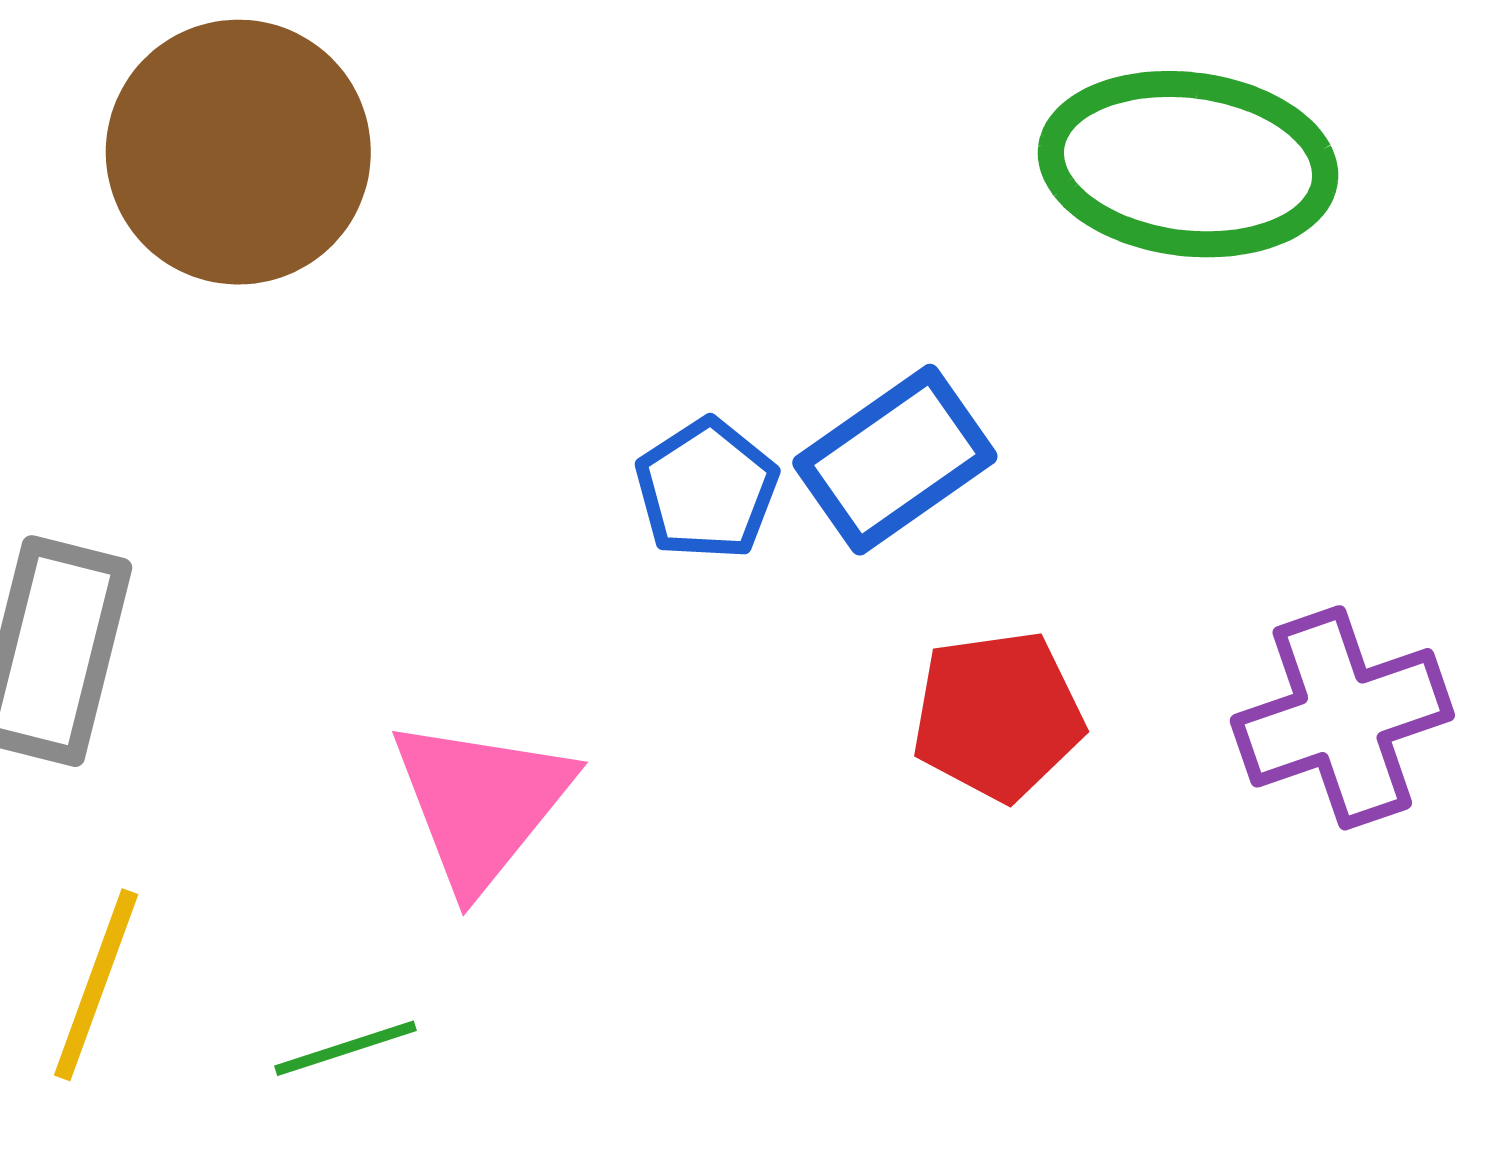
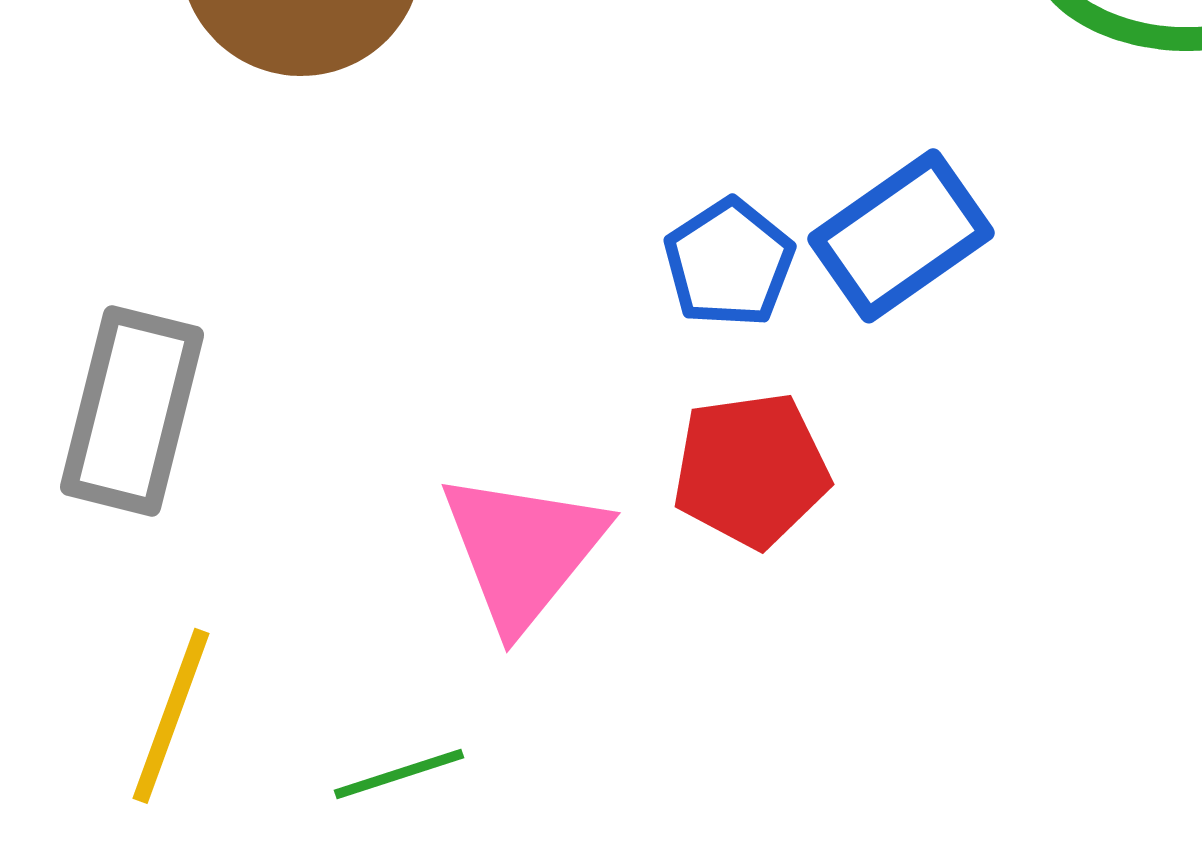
red pentagon: (998, 716) -> (751, 470), moved

